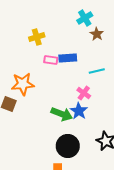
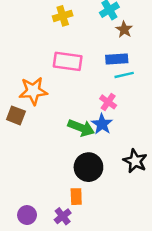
yellow cross: (37, 37) -> (63, 16), moved
blue rectangle: (68, 58) -> (117, 59), moved
pink rectangle: (51, 60) -> (68, 61), size x1.6

